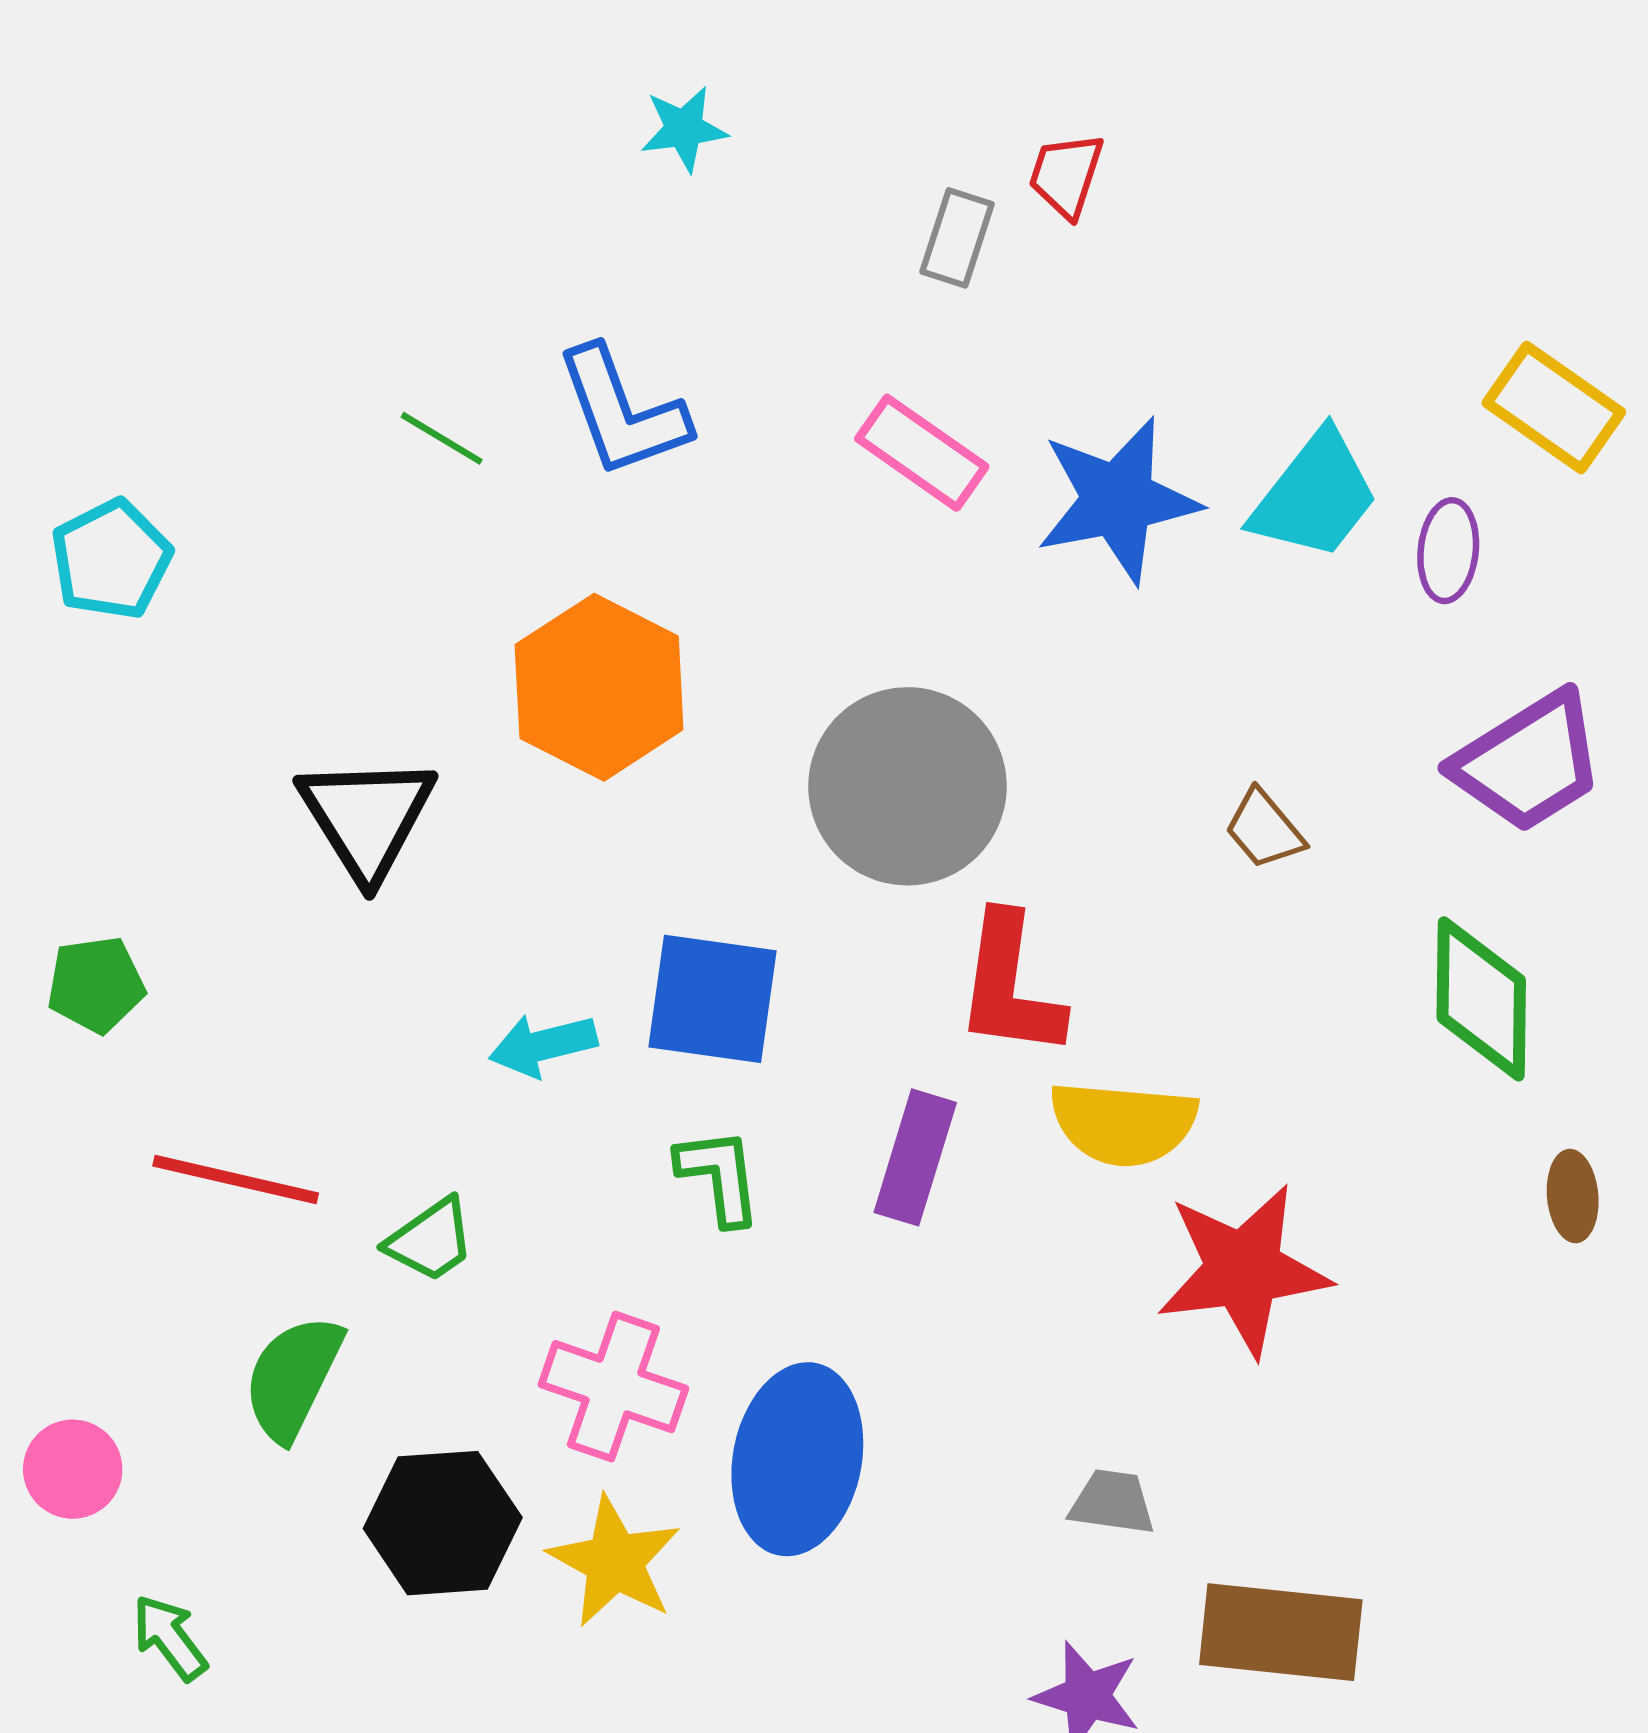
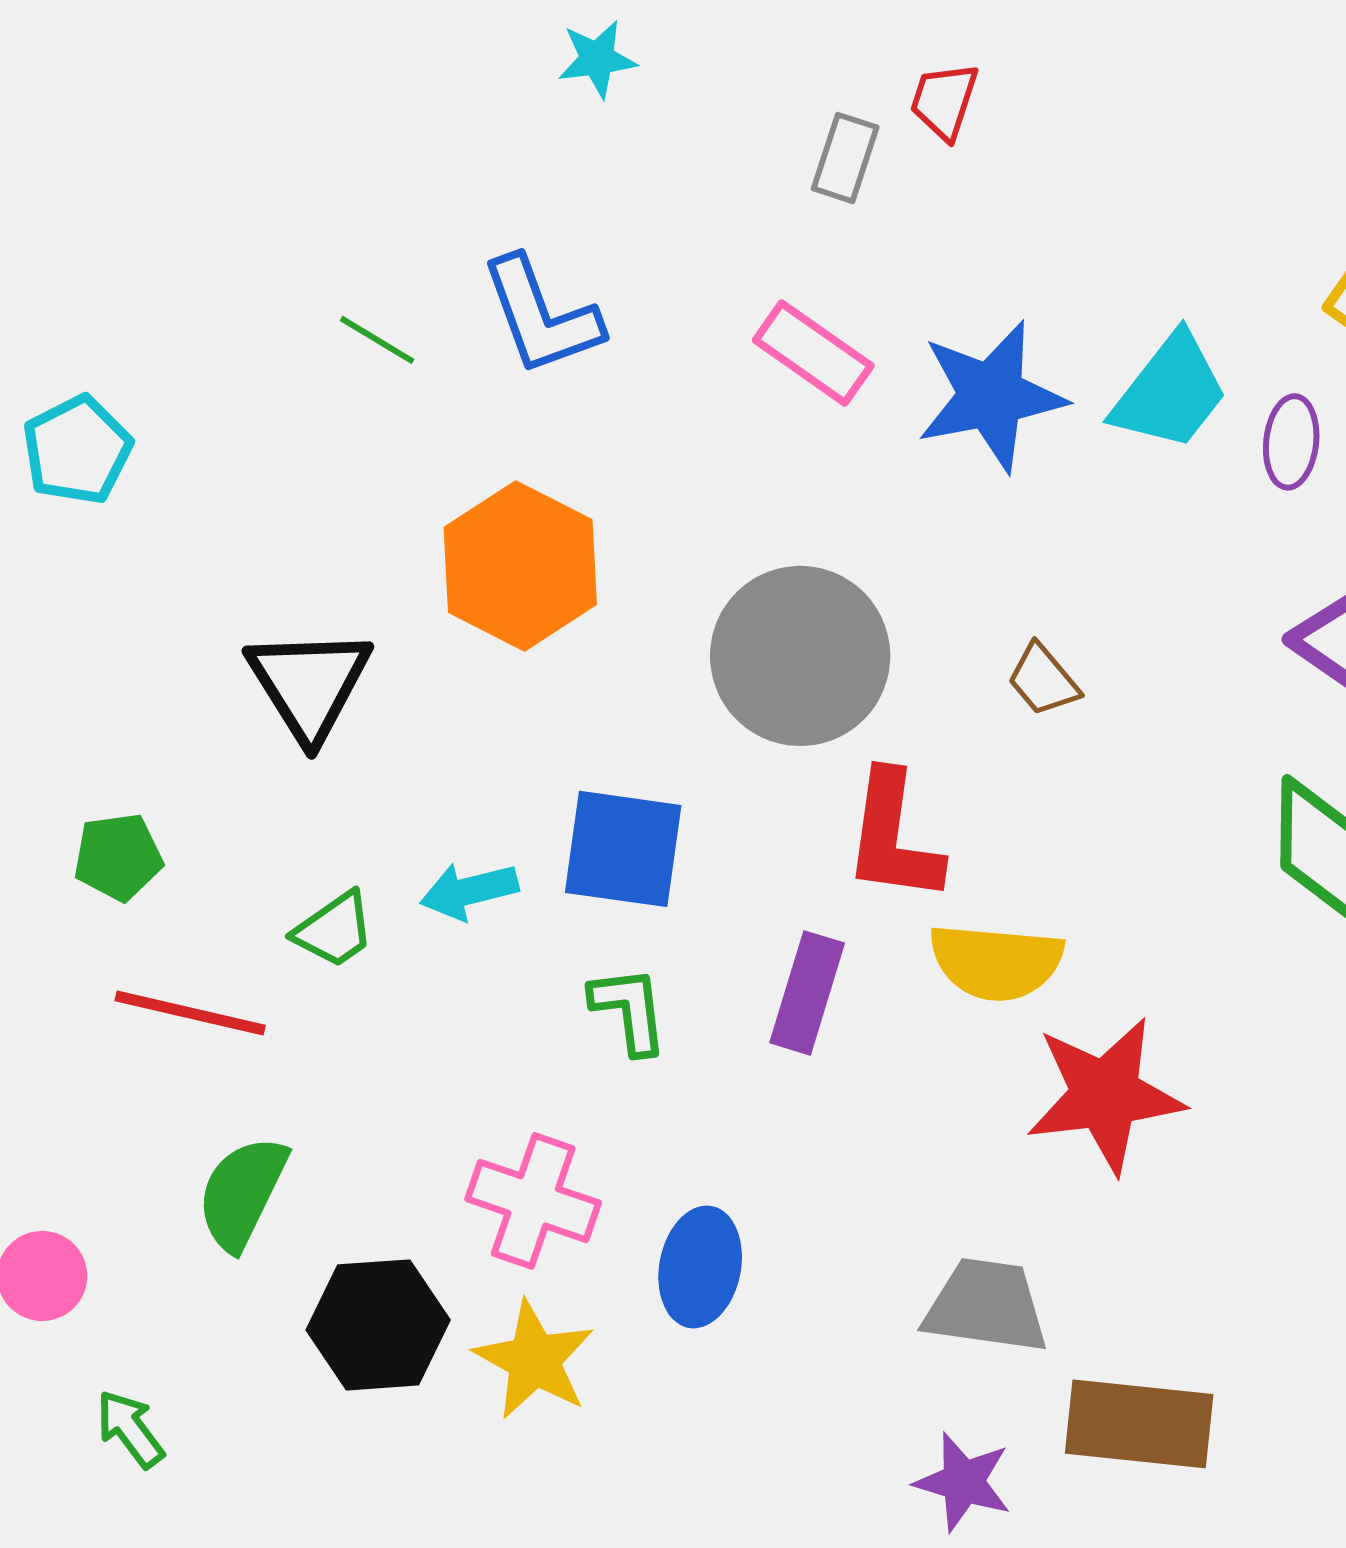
brown trapezoid: (1264, 829) -> (1043, 680), moved
green pentagon: (96, 985) -> (118, 857), moved
green trapezoid: (431, 1240) -> (334, 930), moved
blue ellipse: (797, 1459) -> (700, 1267), size x0.7
gray trapezoid: (1112, 1502) -> (986, 1306), size x1.6

